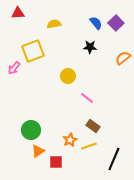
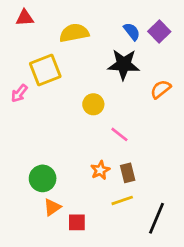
yellow semicircle: (54, 24) -> (74, 33), size x1.5
black star: (90, 47) -> (124, 64), size x1.6
orange semicircle: (123, 58) -> (161, 89), moved
brown rectangle: (93, 126) -> (128, 173), turned 40
orange star: (70, 140) -> (100, 170), moved

